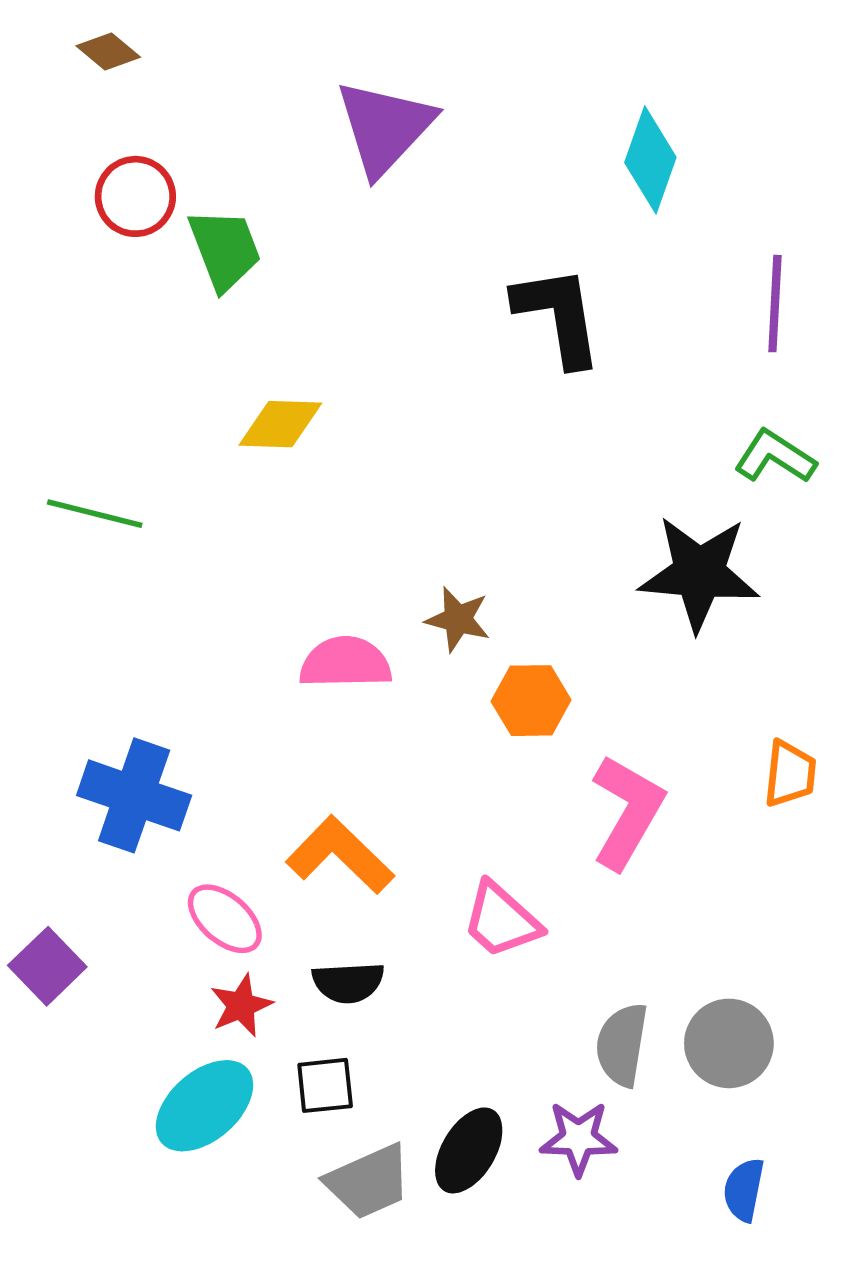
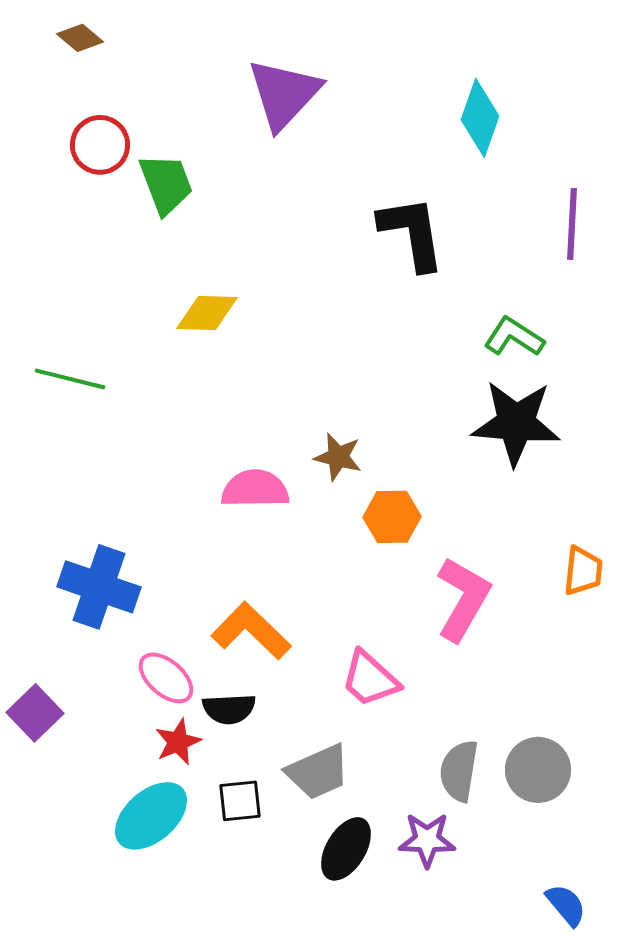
green L-shape: (775, 457) -> (514, 337), moved
black semicircle: (348, 982) -> (229, 709), moved
gray trapezoid: (368, 1182) -> (318, 772), moved
blue semicircle: (744, 1190) -> (566, 905), moved, turned 129

